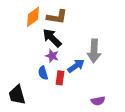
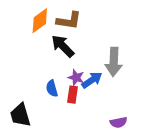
purple star: (52, 56) -> (76, 78), moved

